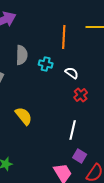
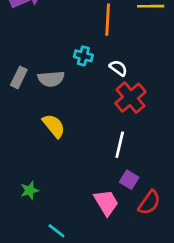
gray semicircle: (22, 55) -> (51, 79), moved, turned 84
red cross: (81, 95) -> (130, 98), size x1.6

